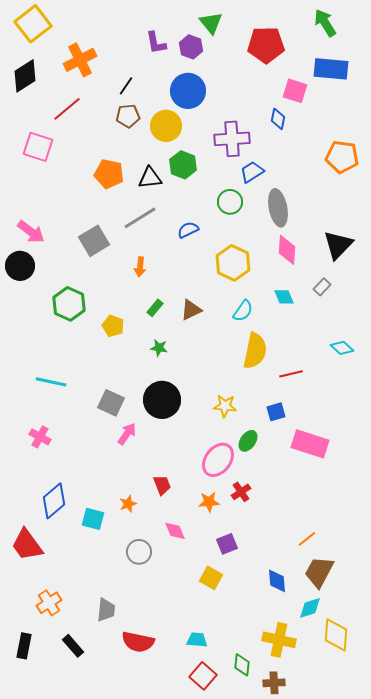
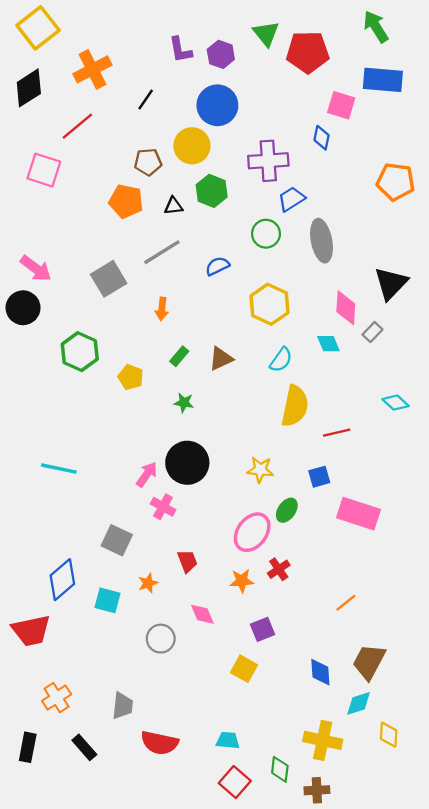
green triangle: (211, 23) -> (266, 34), moved
brown pentagon: (128, 116) -> (148, 162), moved
black triangle: (150, 178) -> (173, 206), size x0.7
pink diamond: (287, 250) -> (346, 308), moved
cyan line: (51, 382) -> (59, 469), moved
gray square: (111, 403) -> (117, 540), moved
pink arrow: (127, 434) -> (147, 474), moved
pink cross: (40, 437) -> (163, 507), moved
orange line: (307, 539) -> (346, 603), moved
red trapezoid: (27, 545) -> (31, 631), turned -66
yellow diamond: (336, 635) -> (389, 735), size x0.7

